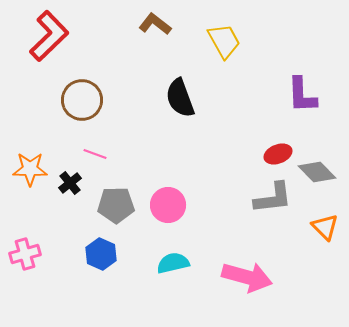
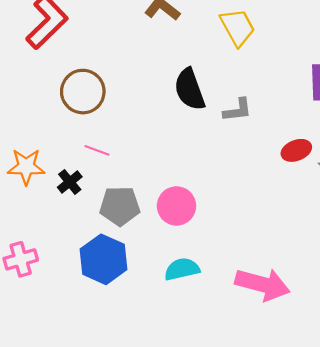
gray L-shape: (273, 198) -> (237, 110), moved, size x0.7
blue hexagon: (101, 254) -> (103, 259), size x1.4

